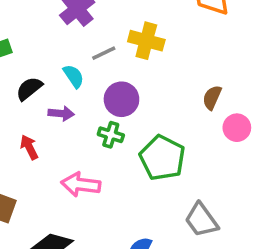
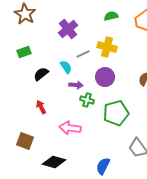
purple circle: (121, 99) -> (105, 77), moved
purple arrow: (61, 113) -> (76, 85), moved
green pentagon: (162, 158) -> (116, 113), turned 30

